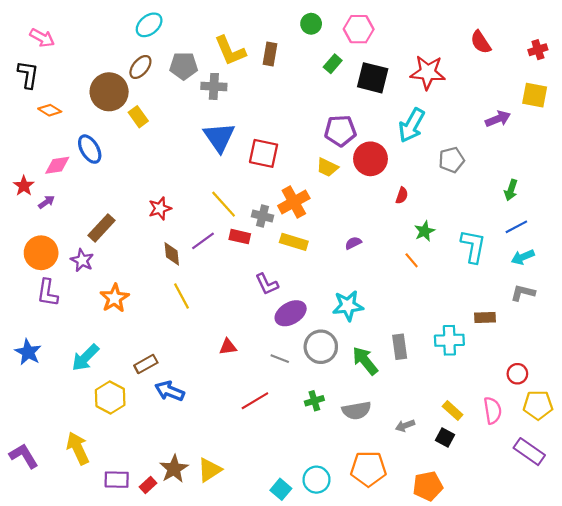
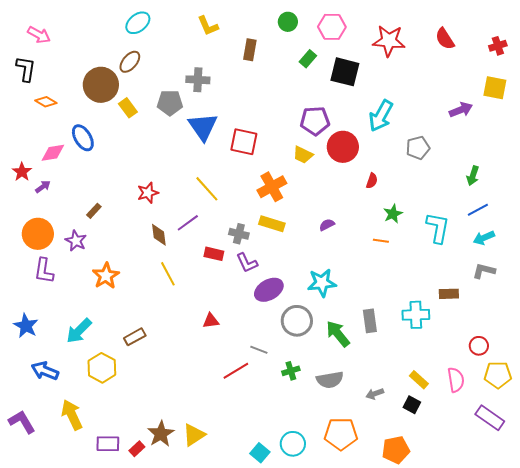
yellow L-shape: (230, 51) -> (208, 26), moved, size x0.7
gray pentagon: (184, 66) -> (170, 103), moved
red star: (428, 72) -> (389, 41), moved
gray cross: (262, 216) -> (239, 234), moved
brown rectangle: (102, 228) -> (94, 211), size x0.6
red rectangle: (240, 237) -> (214, 254), moved
orange line: (412, 260) -> (381, 241), turned -42
gray line: (280, 359) -> (259, 350), moved
blue arrow: (170, 391) -> (45, 371), moved

